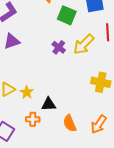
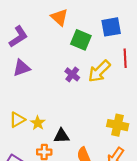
yellow cross: (101, 82) -> (118, 125), moved

